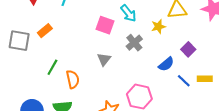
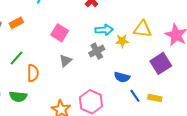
cyan arrow: (128, 13) -> (104, 30), moved, turned -66
pink square: (105, 25) -> (60, 33), moved
purple square: (188, 49) -> (161, 63), moved, size x1.5
blue semicircle: (166, 64) -> (122, 77), turned 42

